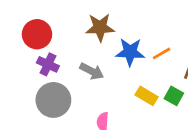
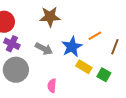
blue star: (130, 52) -> (72, 47), moved, turned -30
green square: (174, 96) -> (104, 75), moved

